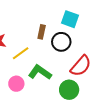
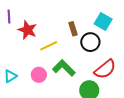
brown rectangle: (42, 32) -> (73, 29), turned -40

